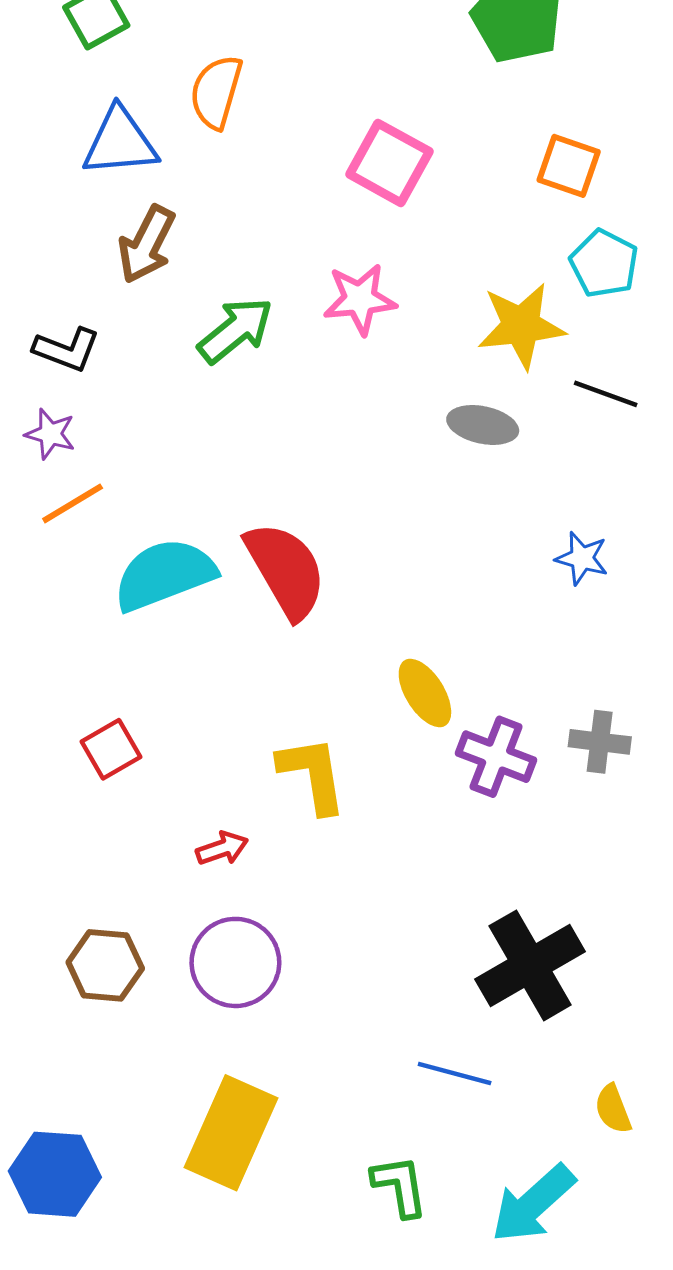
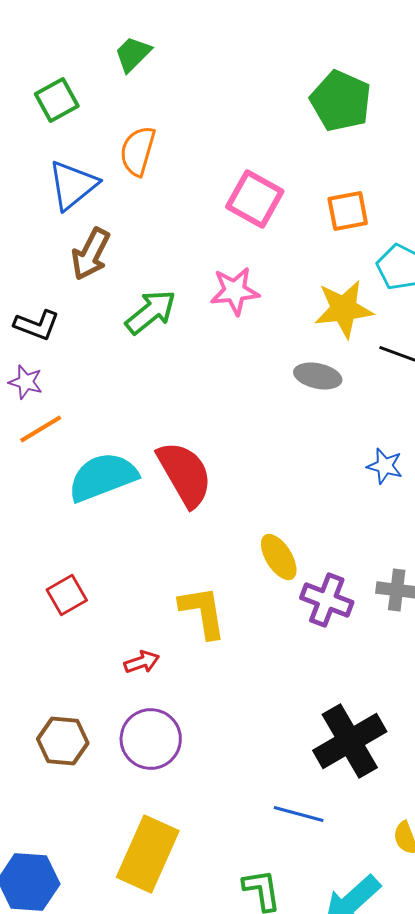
blue triangle: (120, 142) -> (73, 185), turned -34
orange square: (569, 166) -> (348, 211), moved, turned -30

